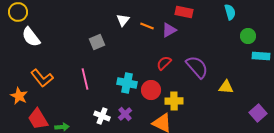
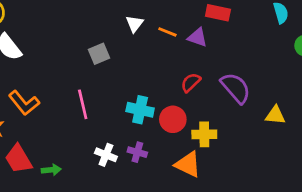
purple triangle: (169, 30) -> (197, 37), turned 49
purple cross: (125, 114) -> (137, 152), turned -32

